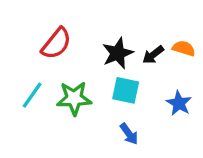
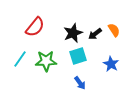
orange semicircle: (184, 48) -> (114, 30), turned 40
cyan square: (126, 90) -> (78, 56), turned -30

